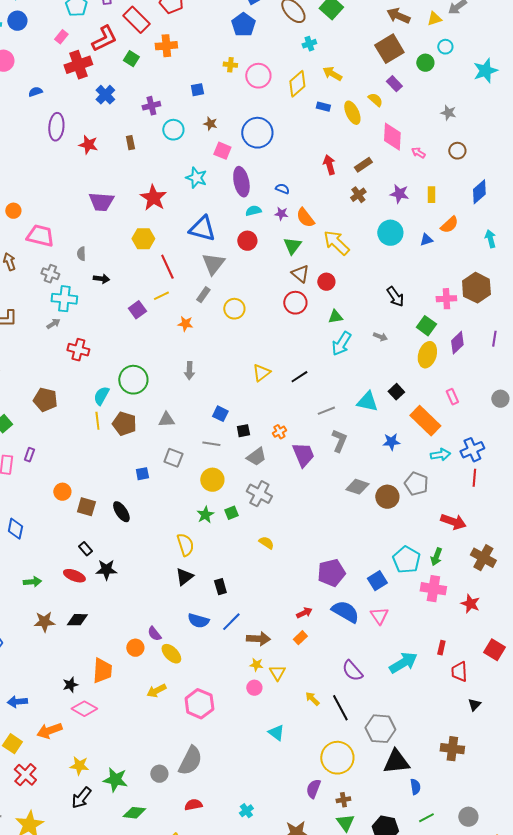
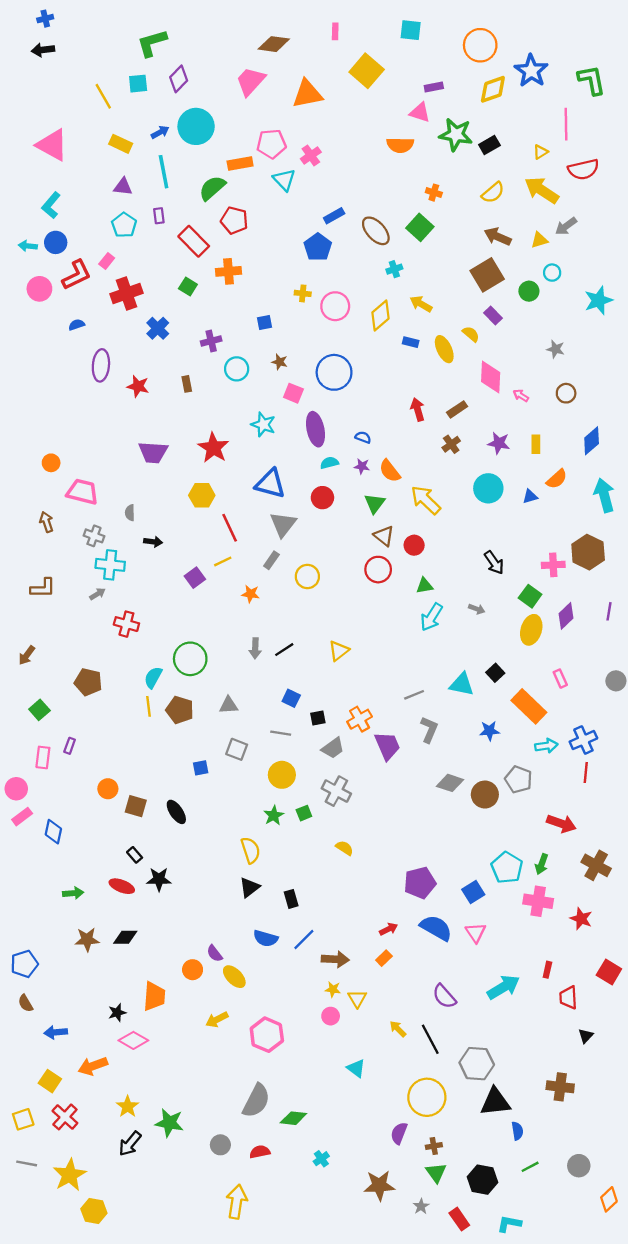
red L-shape: (104, 39) -> (77, 275), moved
cyan arrow: (490, 239) -> (604, 495), size x1.6
black line: (299, 377) -> (284, 650), moved
orange cross: (279, 432) -> (360, 719), size x1.5
yellow star: (79, 766) -> (128, 1107), turned 30
gray circle: (159, 774) -> (220, 1145), moved
green diamond: (134, 813) -> (293, 1118), moved

